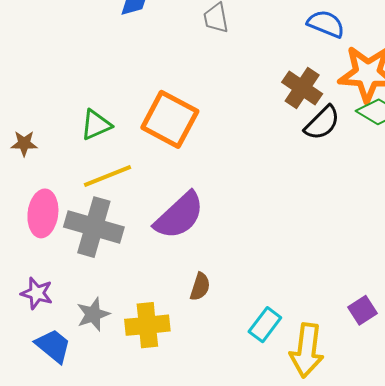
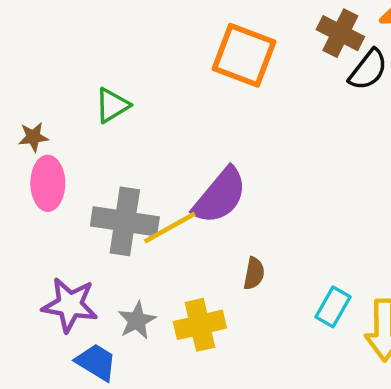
orange square: (170, 119) -> (244, 55), moved
yellow line: (107, 176) -> (170, 228), moved
pink ellipse: (43, 213) -> (48, 183), moved
purple star: (37, 293) -> (70, 305), size x1.5

